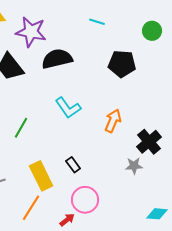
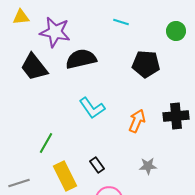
green line: (21, 128) -> (46, 143), moved
black cross: (149, 142) -> (176, 116), moved, turned 35
gray star: (134, 166) -> (148, 166), moved

